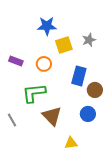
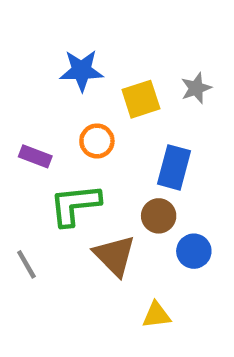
blue star: (47, 26) -> (82, 70), moved
purple rectangle: (16, 61) -> (35, 156), moved
brown circle: (95, 90) -> (159, 216), moved

